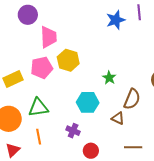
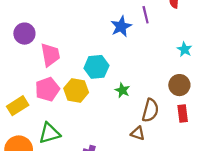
yellow hexagon: (68, 60) -> (76, 90), moved
cyan hexagon: (88, 102) -> (96, 67), moved

